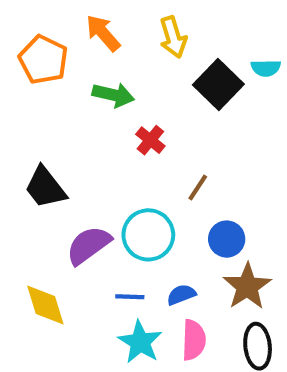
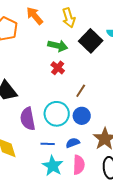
green arrow: (113, 95) -> (58, 46), moved
blue circle: (227, 239) -> (82, 116), moved
purple semicircle: (89, 245) -> (28, 119), turned -65

